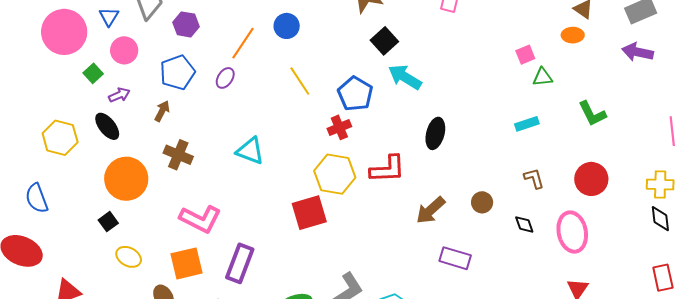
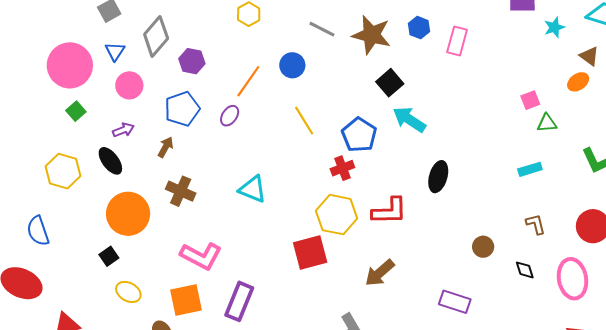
orange ellipse: (573, 35) -> (578, 82), turned -35
green square: (93, 73) -> (76, 111), moved
brown arrow: (431, 210) -> (380, 273), moved

